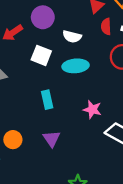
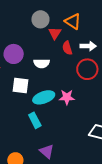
cyan ellipse: (76, 66) -> (44, 97), moved
pink star: (92, 110) -> (67, 97), moved

